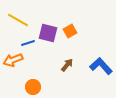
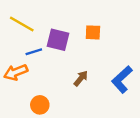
orange square: (70, 31) -> (93, 32), moved, turned 32
blue L-shape: (101, 66) -> (122, 80), turned -90

